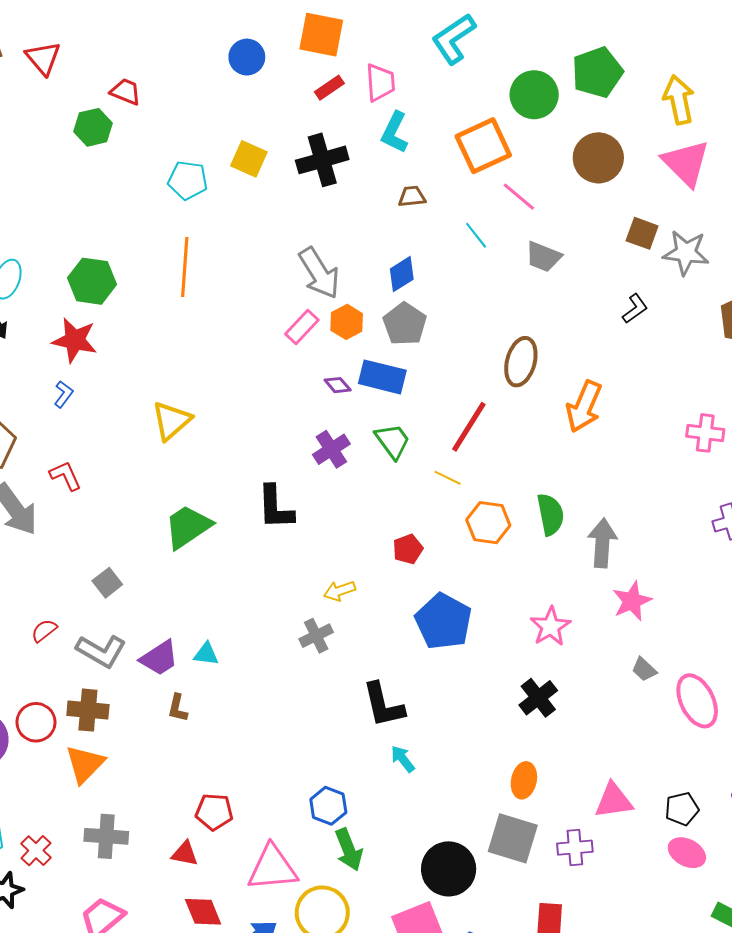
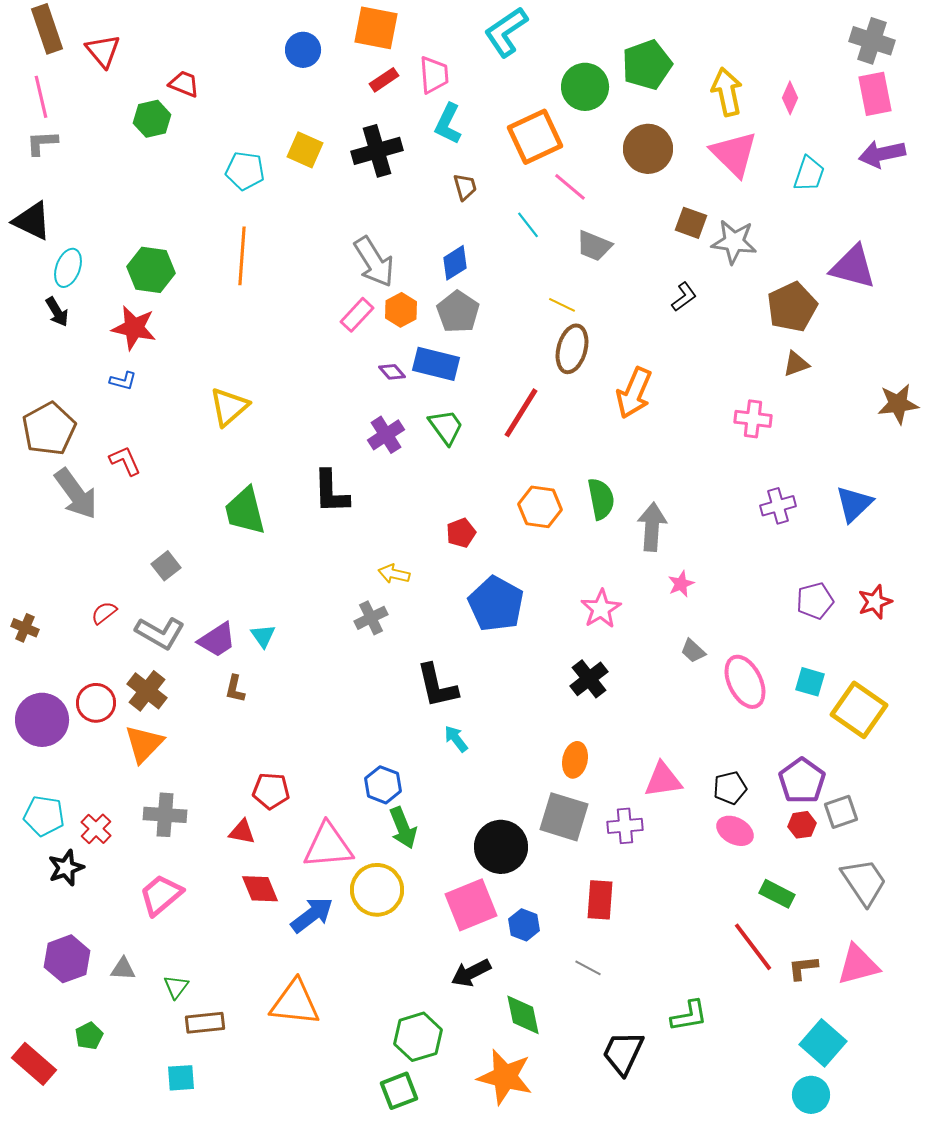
brown trapezoid: (412, 197) -> (465, 187), turned 80
blue L-shape: (63, 394) -> (123, 381), turned 68
yellow line: (448, 478) -> (562, 305), moved
green trapezoid: (188, 527) -> (245, 511), turned -70
yellow arrow: (340, 591) -> (394, 574), turned 32
pink star: (632, 601) -> (681, 584), size x0.7
cyan triangle: (206, 654) -> (263, 636), turned 48
brown cross: (88, 710) -> (147, 691), turned 33

